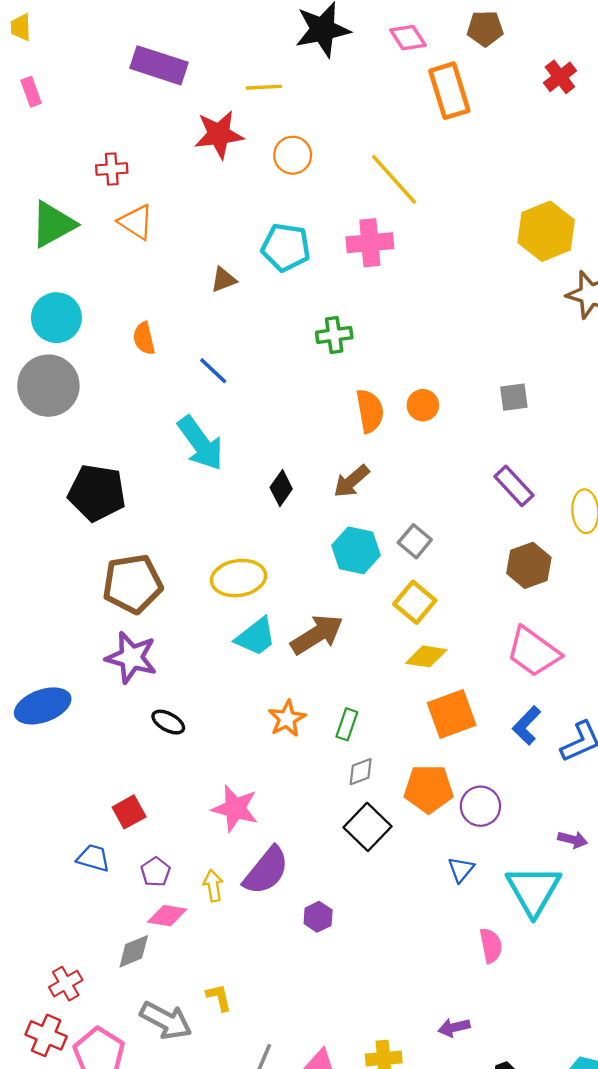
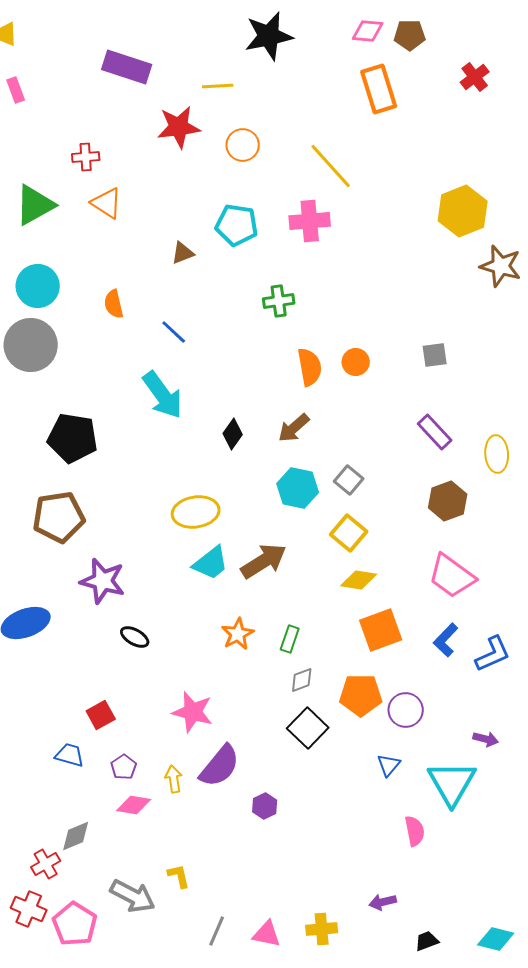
pink diamond: (408, 38) -> (368, 31), moved, turned -52
brown pentagon: (133, 584) -> (59, 517), moved
gray diamond: (134, 951) -> (76, 836), moved

